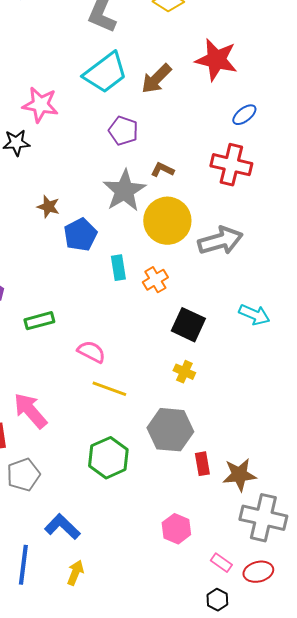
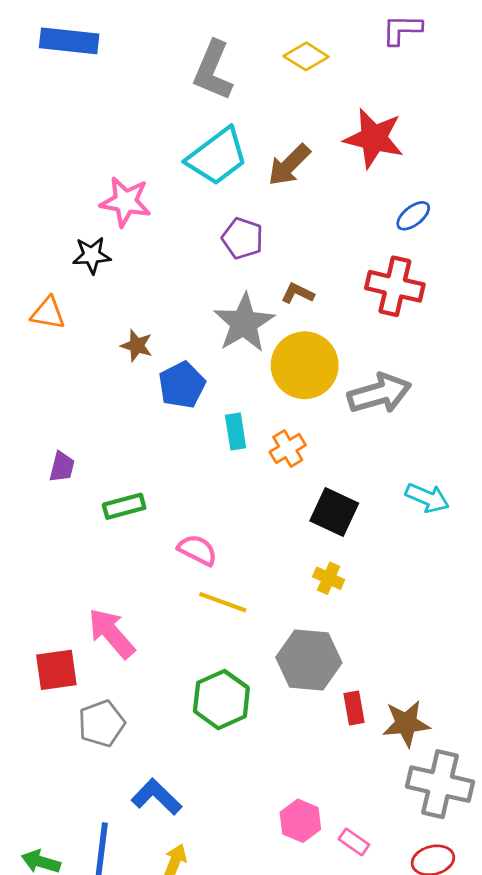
pink hexagon: (176, 529) -> (300, 821), moved
pink rectangle: (221, 563) -> (354, 842), moved

